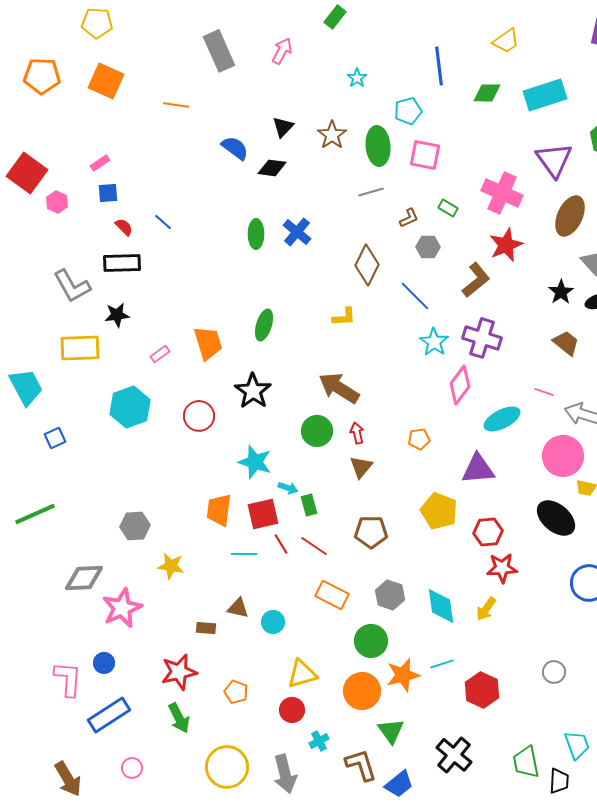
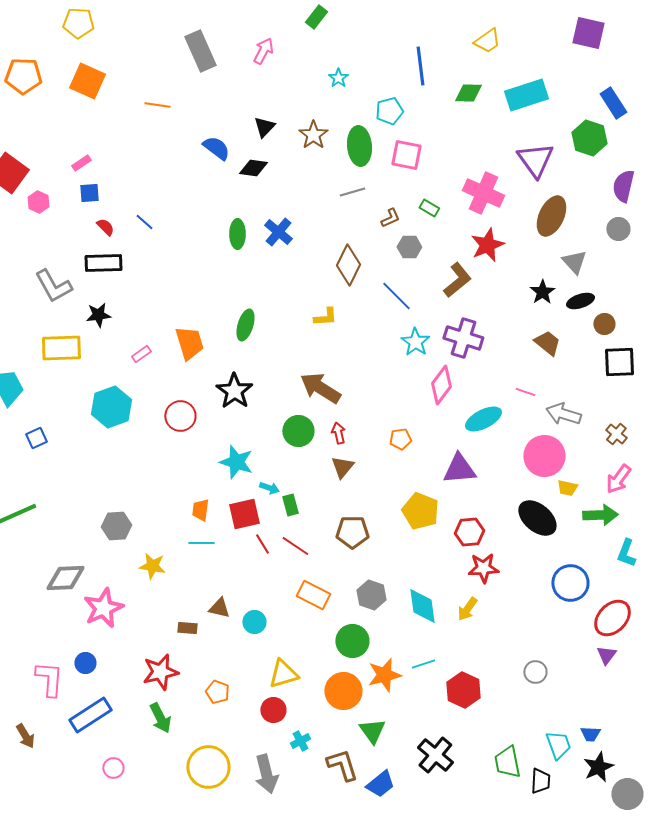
orange trapezoid: (219, 510) -> (200, 510), size x0.7
cyan line: (244, 554) -> (201, 543), moved
brown arrow: (68, 779) -> (25, 736), moved, size x0.7

